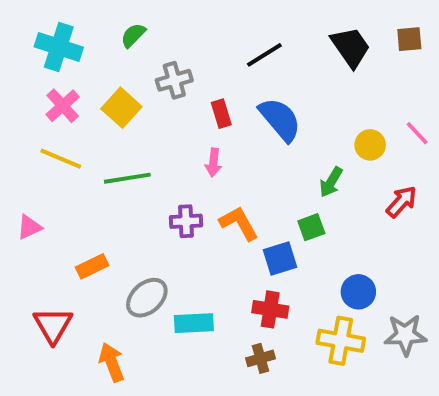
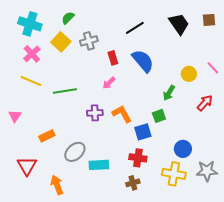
yellow square: (121, 108) -> (61, 42), moved
pink arrow: (213, 163) -> (109, 83), turned 40
pink triangle: (29, 227) -> (15, 116), turned -32

